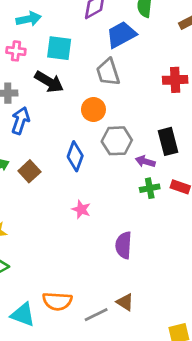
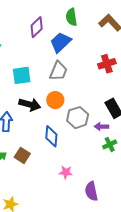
cyan square: (59, 48) -> (22, 75), moved
gray trapezoid: (108, 72) -> (58, 71), turned -125
black arrow: (49, 82) -> (30, 104), moved
purple semicircle: (124, 245) -> (91, 191), moved

